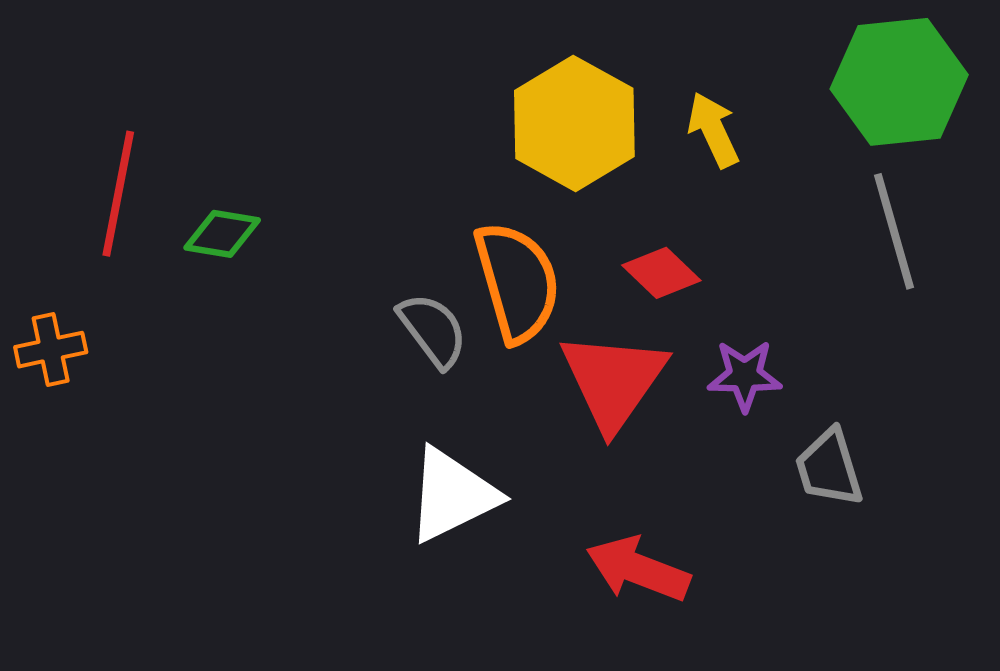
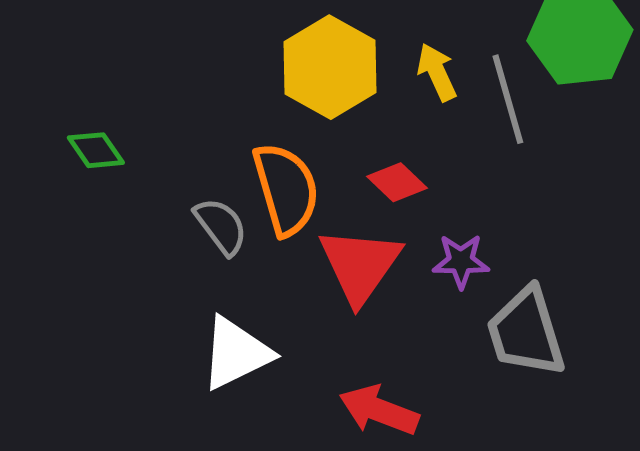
gray line: (894, 231) -> (508, 99), moved
green diamond: (222, 234) -> (96, 150), moved, turned 46
gray trapezoid: (829, 468) -> (526, 332), size x1.5

